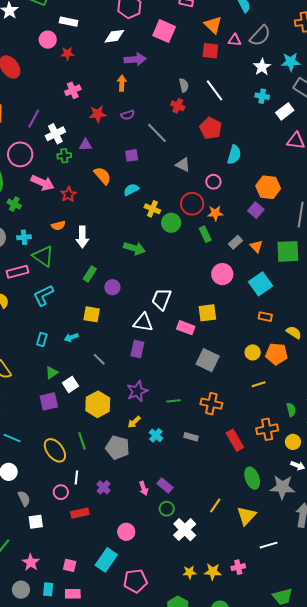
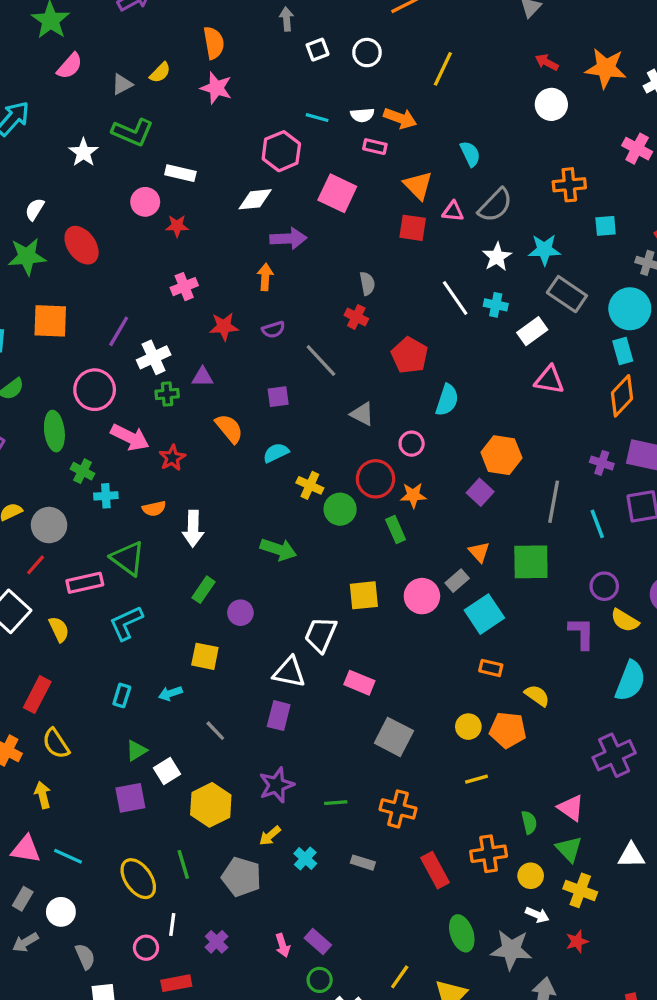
white line: (214, 90) -> (455, 298), moved
cyan cross: (24, 237) -> (106, 496), moved
gray rectangle: (236, 242) -> (457, 581), moved
yellow square: (207, 313) -> (364, 595), moved

